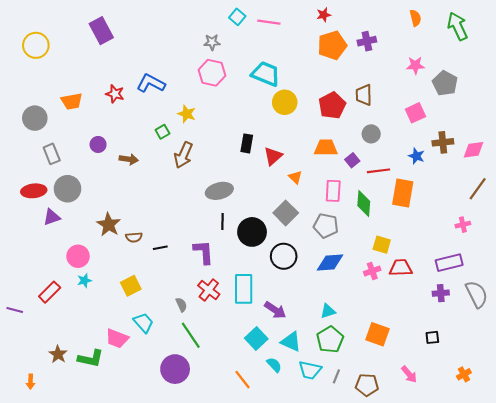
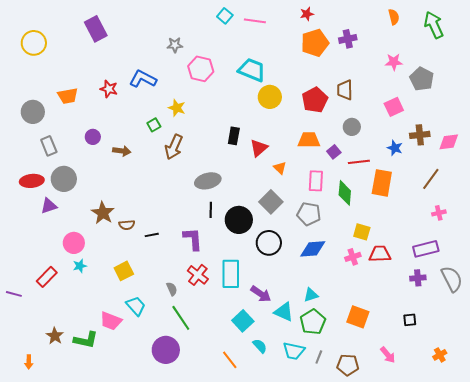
gray star: (212, 42) -> (175, 45), moved
brown line: (478, 189) -> (431, 179), moved
cyan triangle: (291, 342) -> (284, 312), moved

